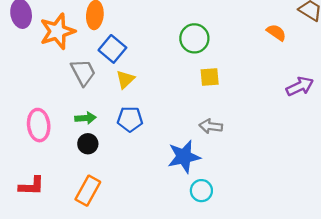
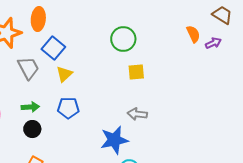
orange semicircle: (276, 33) -> (193, 34), turned 30
purple arrow: (300, 86) -> (213, 43), moved, size x0.7

